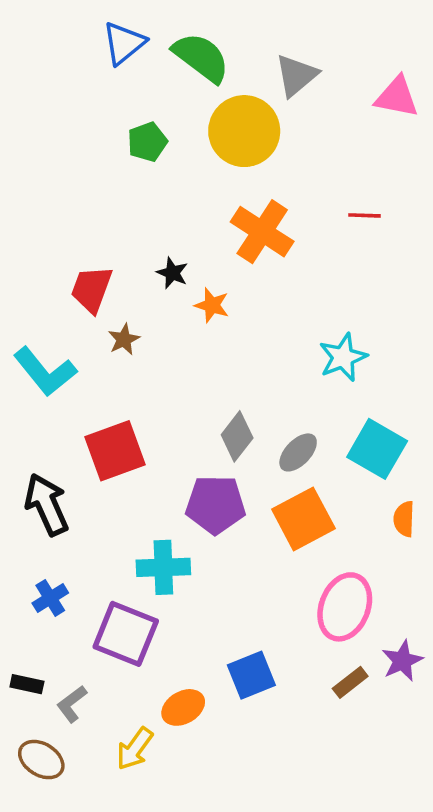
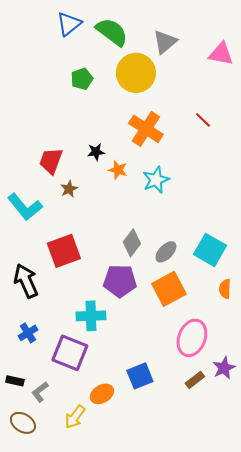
red line: (365, 215) -> (203, 120), turned 42
black star: (172, 273) -> (96, 152), turned -30
cyan star: (343, 357) -> (156, 180), moved

